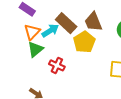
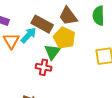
green triangle: (35, 49) -> (52, 52), moved

